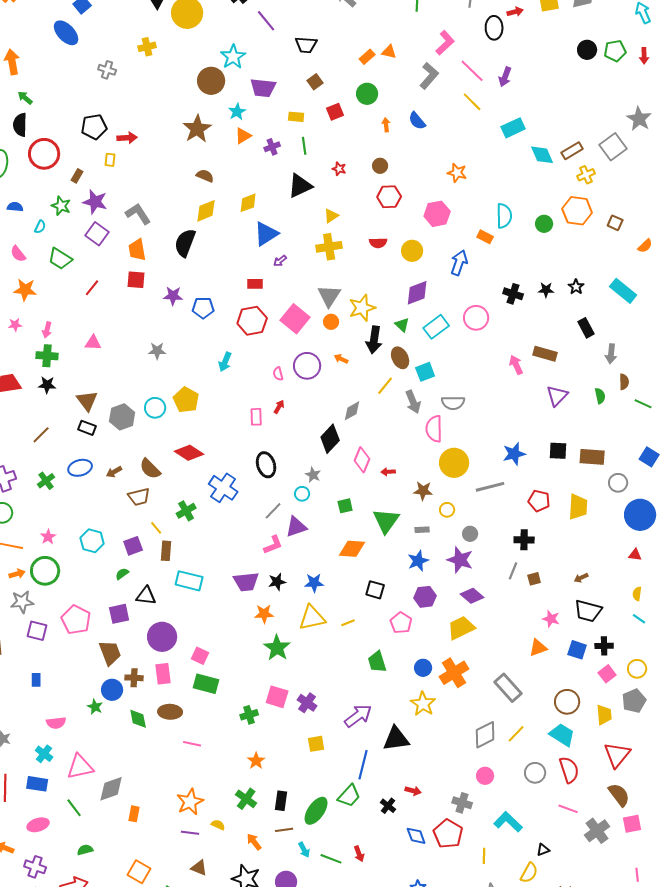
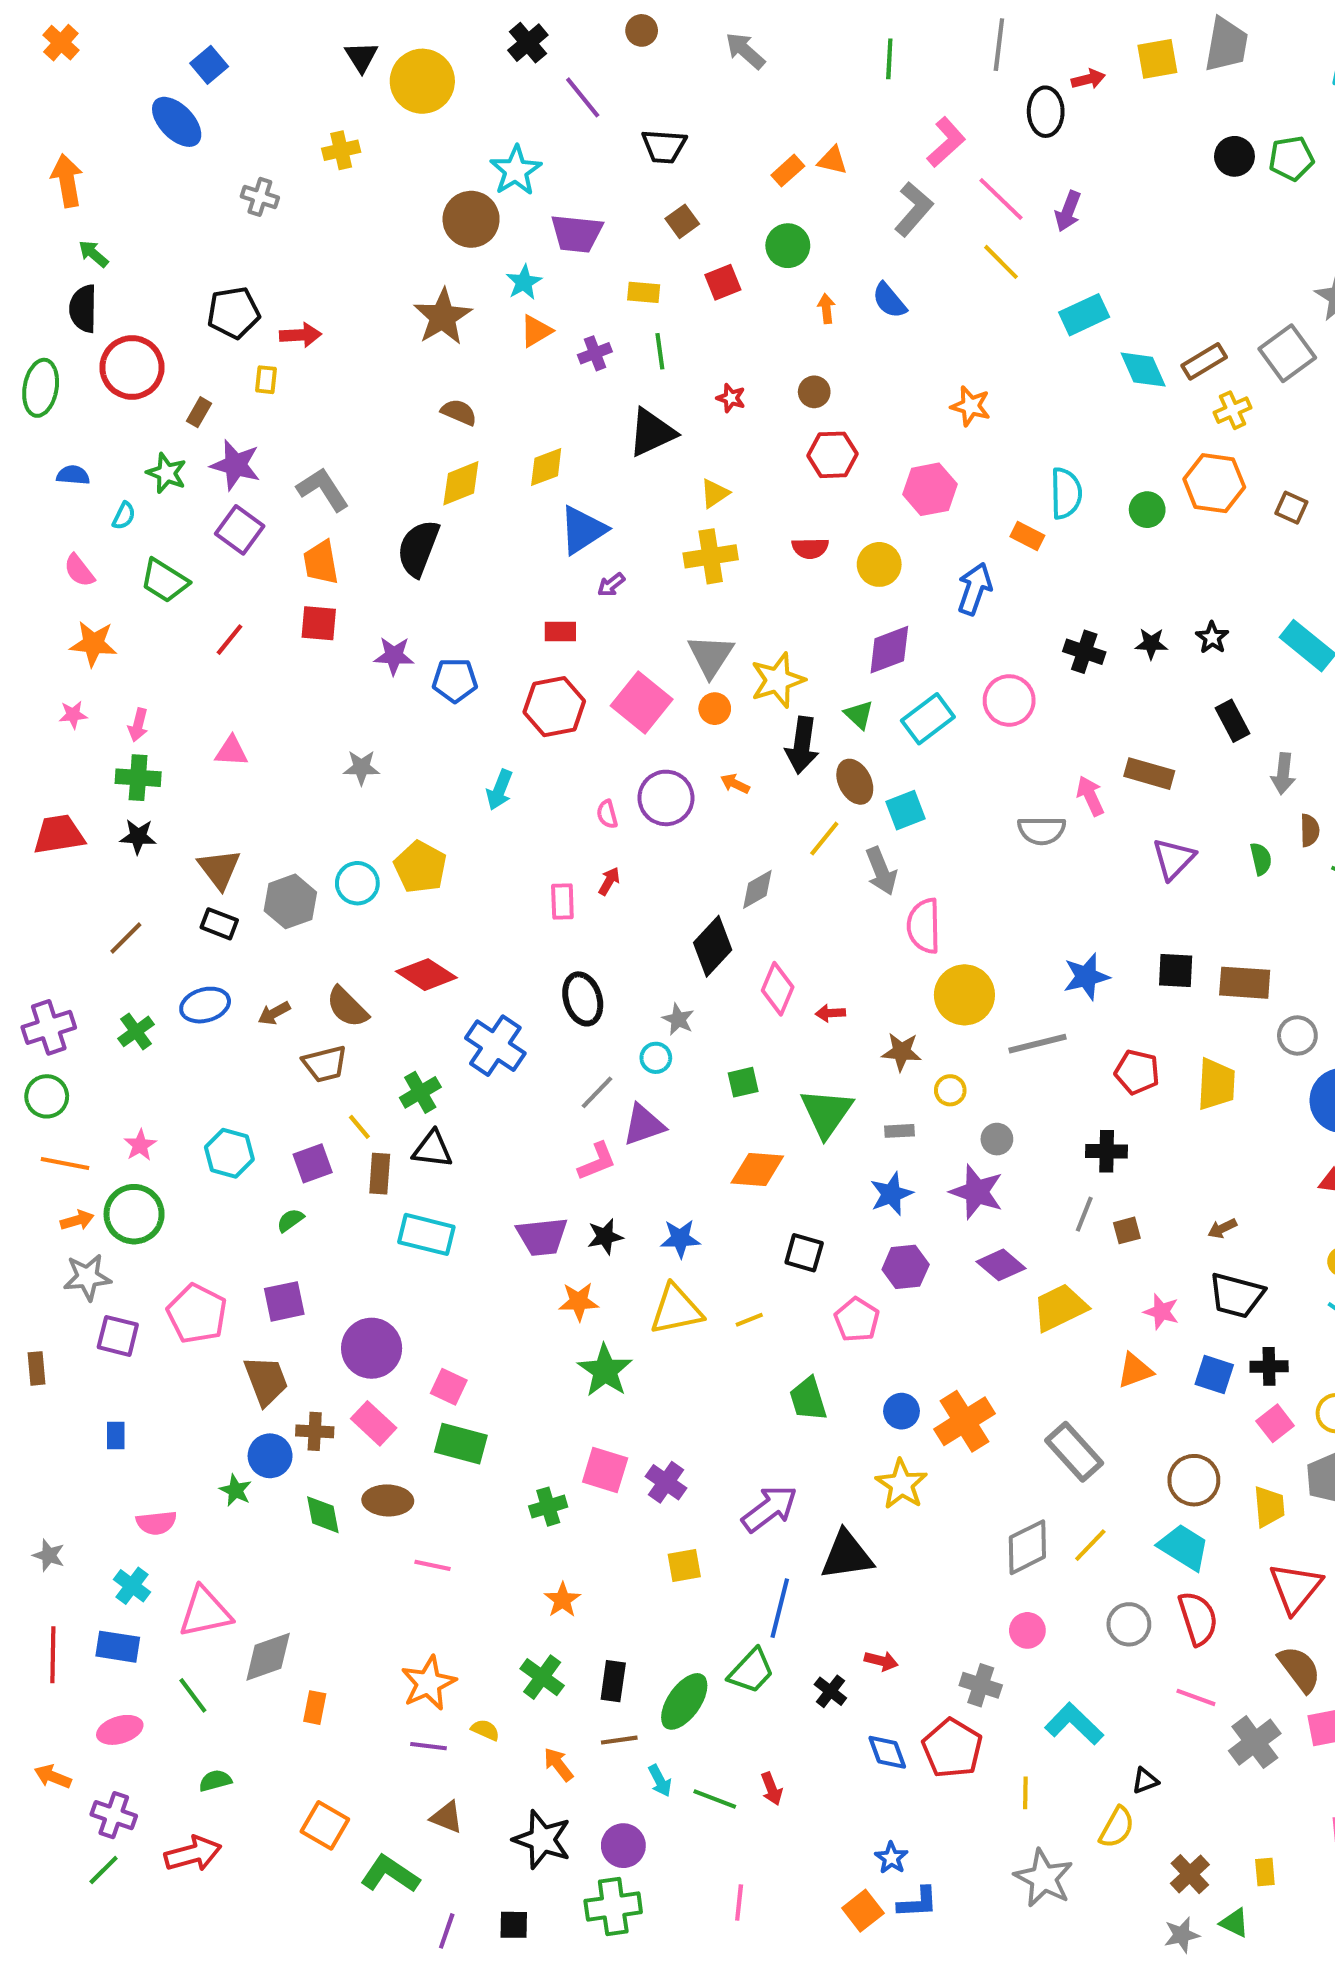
gray semicircle: (453, 403) -> (1042, 830), moved
black triangle: (146, 596) -> (432, 1149), moved
yellow trapezoid: (461, 628) -> (1060, 1308), moved
pink rectangle: (163, 674) -> (374, 1423), turned -40

